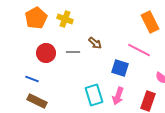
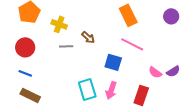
yellow cross: (65, 19) -> (59, 24), moved
orange rectangle: (150, 22) -> (128, 15), moved
red circle: (46, 53) -> (25, 47), moved

